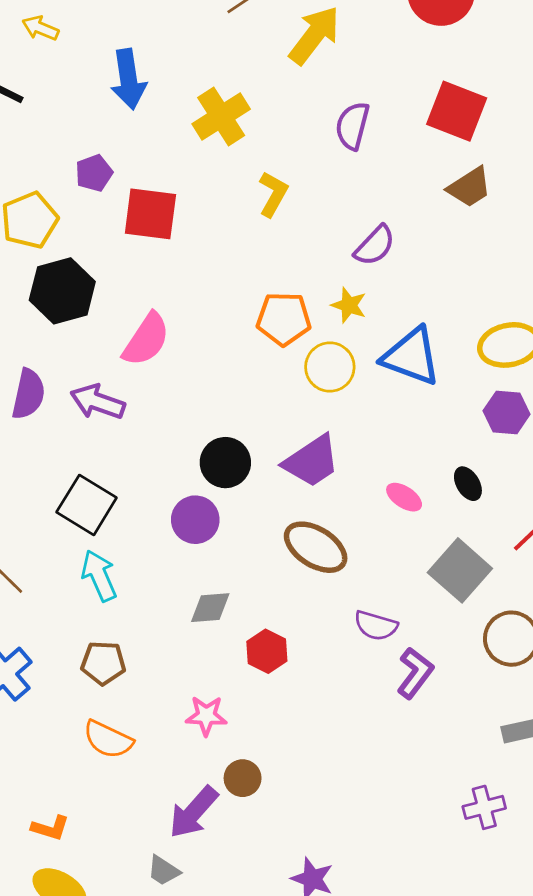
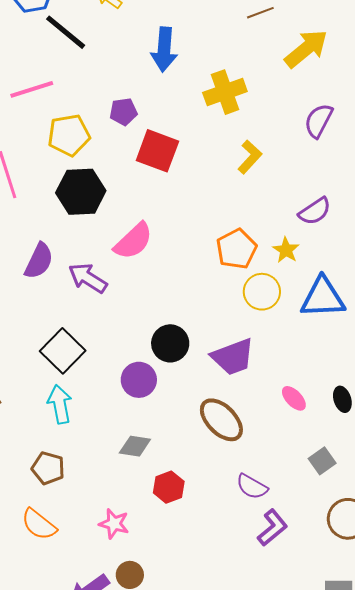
orange pentagon: (284, 319) -> (237, 249), turned 30
blue triangle: (411, 357) -> (323, 298), turned -36
gray square: (460, 570) -> (322, 461), size x0.6

